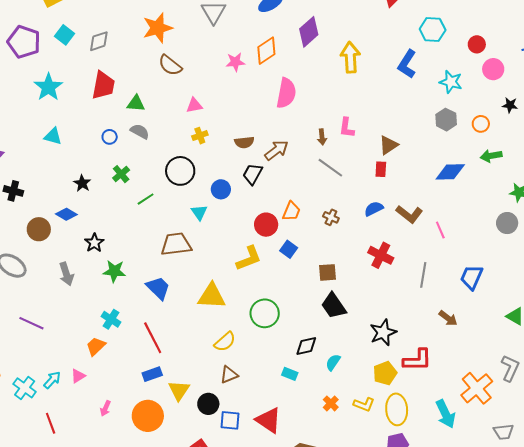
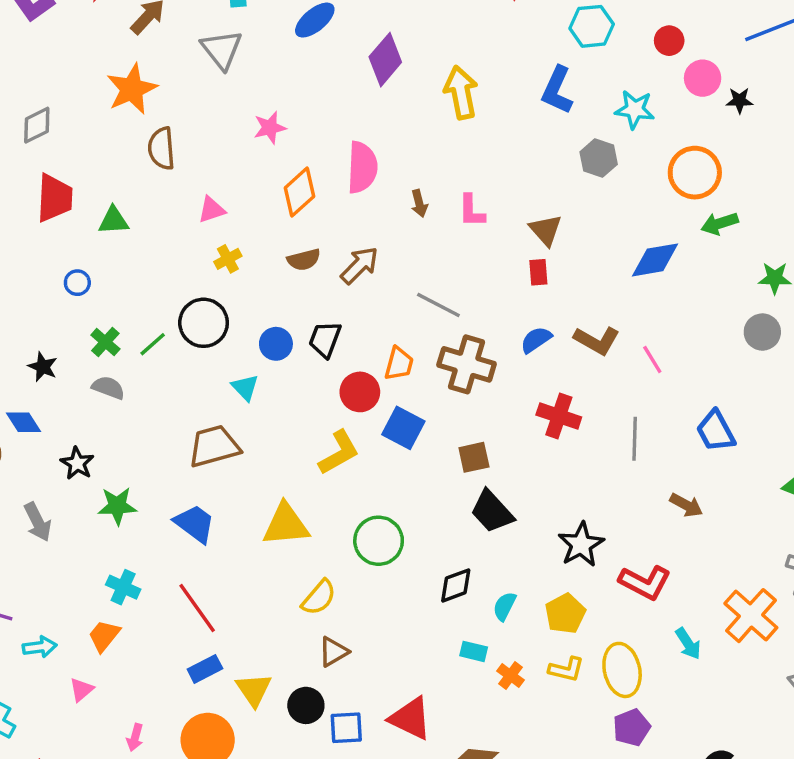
orange diamond: (266, 51) -> (299, 192), moved
brown semicircle: (170, 65) -> (161, 148), turned 55
black star: (510, 105) -> (739, 100), moved
gray hexagon: (446, 120) -> (599, 158), moved
orange circle: (481, 124) -> (695, 173), size x1.8
gray semicircle: (140, 131) -> (108, 388), moved
brown arrow: (322, 137) -> (419, 203), moved
brown triangle: (389, 145) -> (546, 230), turned -30
gray line: (330, 168) -> (438, 305), moved
black trapezoid: (253, 174) -> (325, 339), moved
green line: (146, 199) -> (153, 344), moved
blue diamond: (66, 214) -> (24, 422), turned 35
brown cross: (331, 217) -> (467, 364), size x2.0
blue square: (289, 249) -> (403, 428), size x1.4
blue trapezoid: (471, 277) -> (716, 431), turned -44
red L-shape: (417, 360) -> (645, 582), turned 36
yellow pentagon: (385, 373) -> (565, 614), moved
cyan rectangle: (290, 374) -> (474, 651), moved
cyan arrow: (52, 380) -> (40, 647), moved, turned 48
cyan arrow: (446, 414) -> (688, 644), moved, size x0.7

